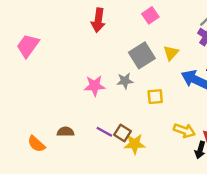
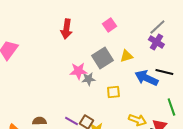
yellow triangle: (171, 53) -> (126, 56), turned 32
pink star: (95, 86) -> (78, 71), moved

